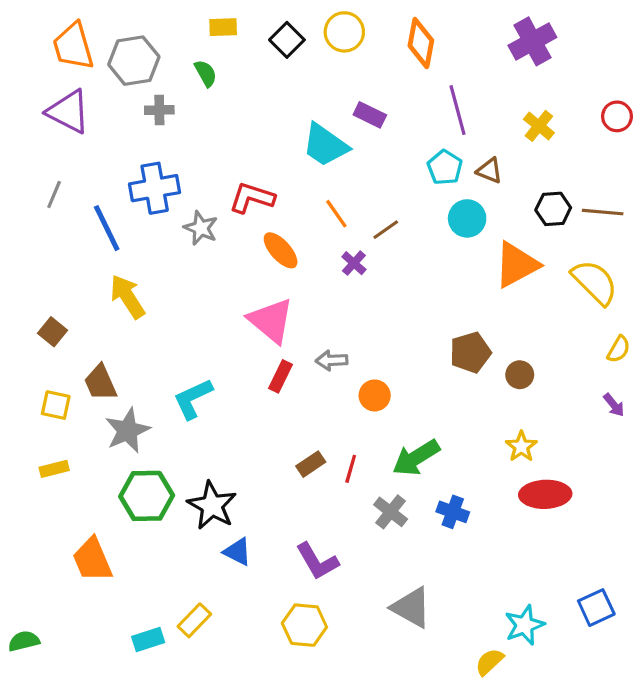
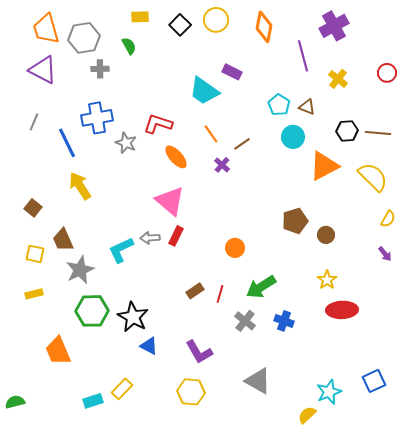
purple line: (458, 110) -> (303, 56), moved
gray arrow: (332, 360) -> (150, 238), moved

